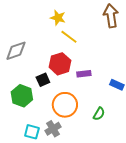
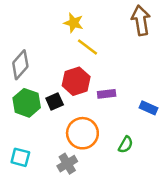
gray diamond: (16, 51) -> (20, 65), turned -30
green hexagon: (22, 96) -> (27, 103), moved
cyan square: (32, 132) -> (20, 157), moved

